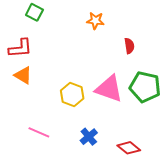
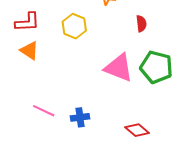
yellow hexagon: (72, 95) -> (74, 26), moved
blue cross: (89, 137) -> (80, 117), moved, turned 30

